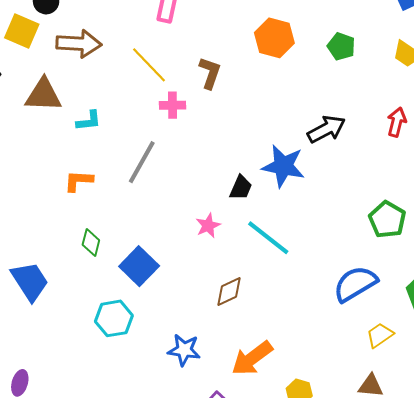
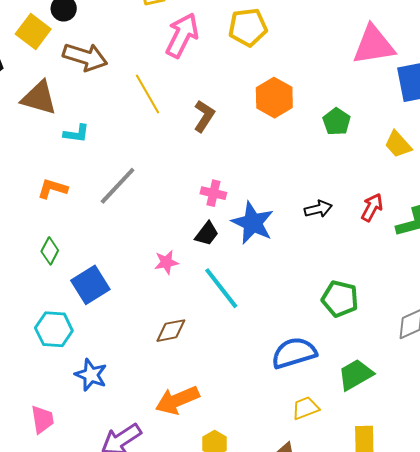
pink cross: (172, 105) -> (213, 193), moved
black arrow: (326, 129) -> (318, 209), moved, size x0.7
green pentagon: (387, 220) -> (340, 299), turned -30
blue star: (184, 350) -> (91, 375), moved

